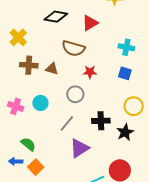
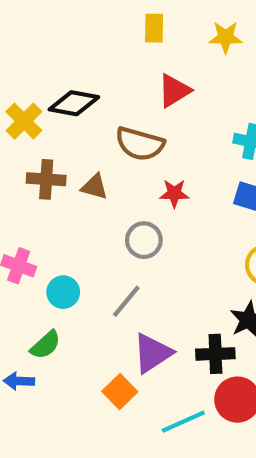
black diamond: (56, 17) -> (74, 103), moved
cyan circle: (40, 103) -> (63, 292), moved
black cross: (101, 121) -> (215, 354), moved
green semicircle: (28, 144) -> (45, 345), turned 98
orange square: (36, 167) -> (120, 392), moved

